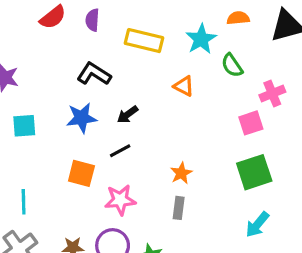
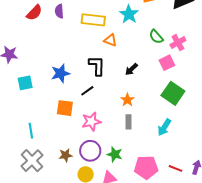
green semicircle: (232, 65) -> (156, 37), moved
black L-shape: (94, 74) -> (97, 66), moved, turned 65
orange triangle: (184, 86) -> (110, 40), moved
black arrow: (128, 115) -> (131, 69), moved
green square: (254, 172) -> (173, 93), turned -30
cyan arrow: (257, 225) -> (164, 127), moved

